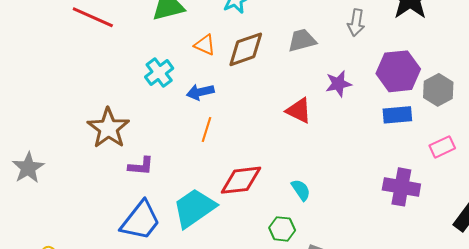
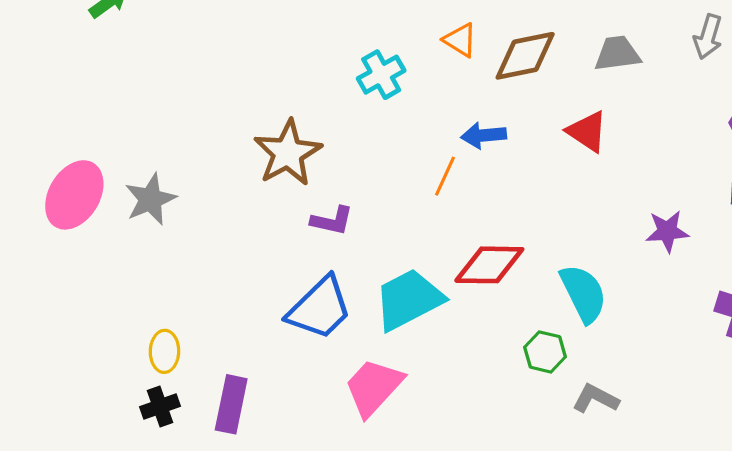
purple star: (338, 84) -> (667, 231), moved
blue arrow: (200, 92) -> (484, 135), moved
red triangle: (299, 111) -> (587, 131), moved
cyan semicircle: (301, 190) -> (583, 293), size x1.6

